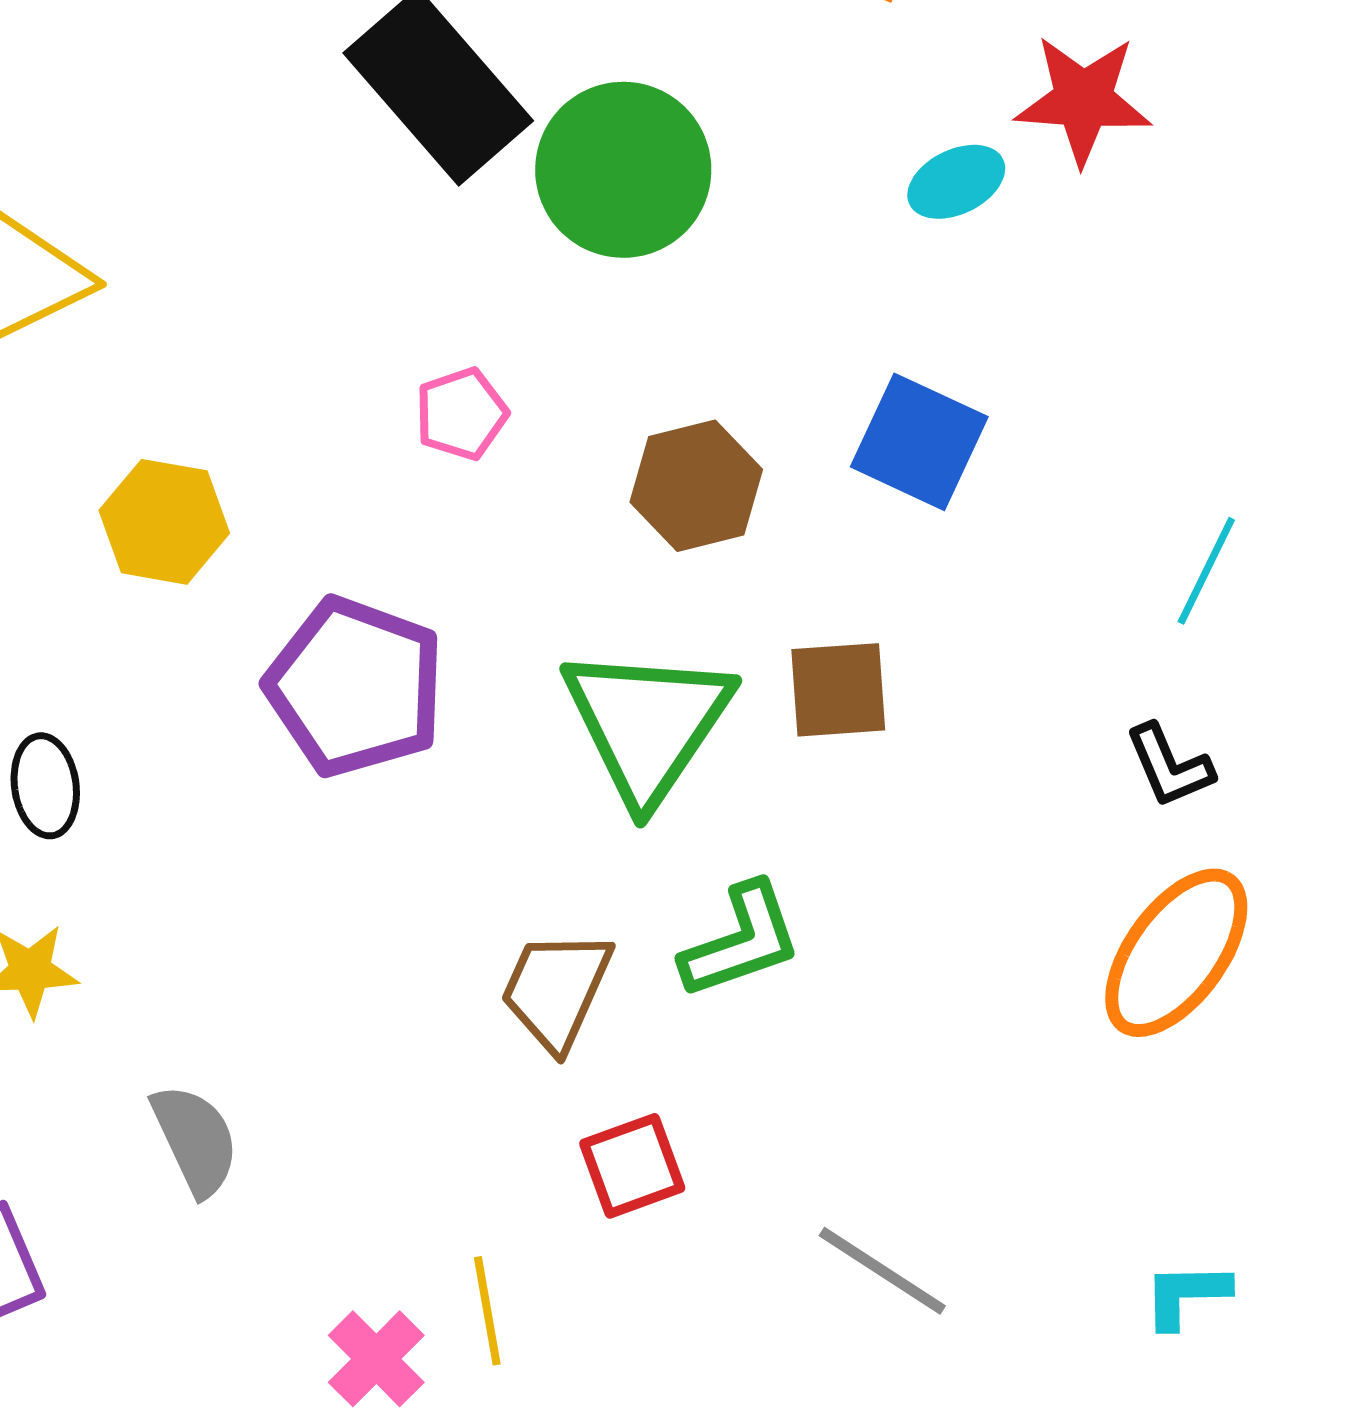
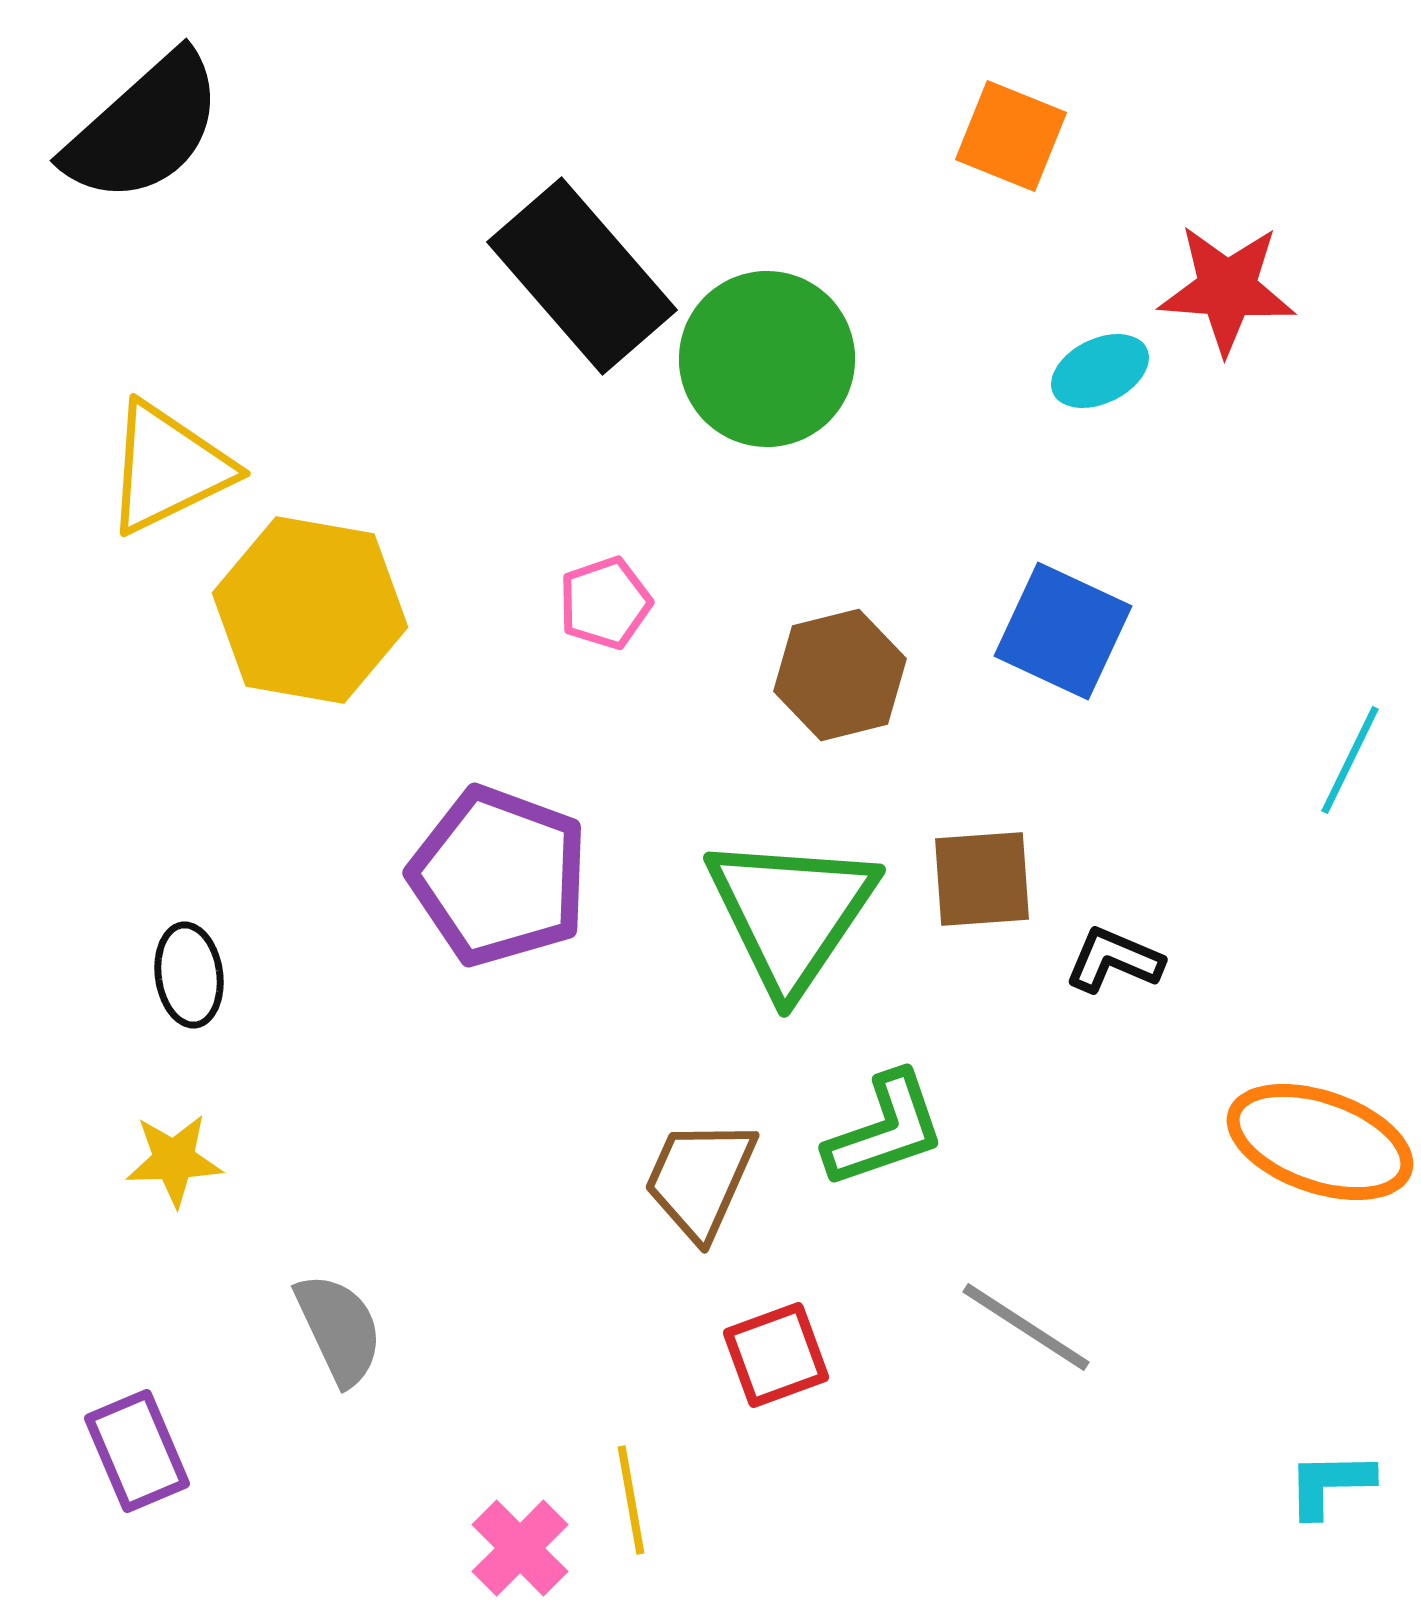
yellow hexagon: (164, 522) -> (310, 610), moved, size x1.5
black L-shape: (1169, 766) -> (1114, 960), moved, turned 136
orange ellipse: (1176, 953) -> (1320, 1142), turned 73
gray line: (882, 1271) -> (1026, 1327), moved

